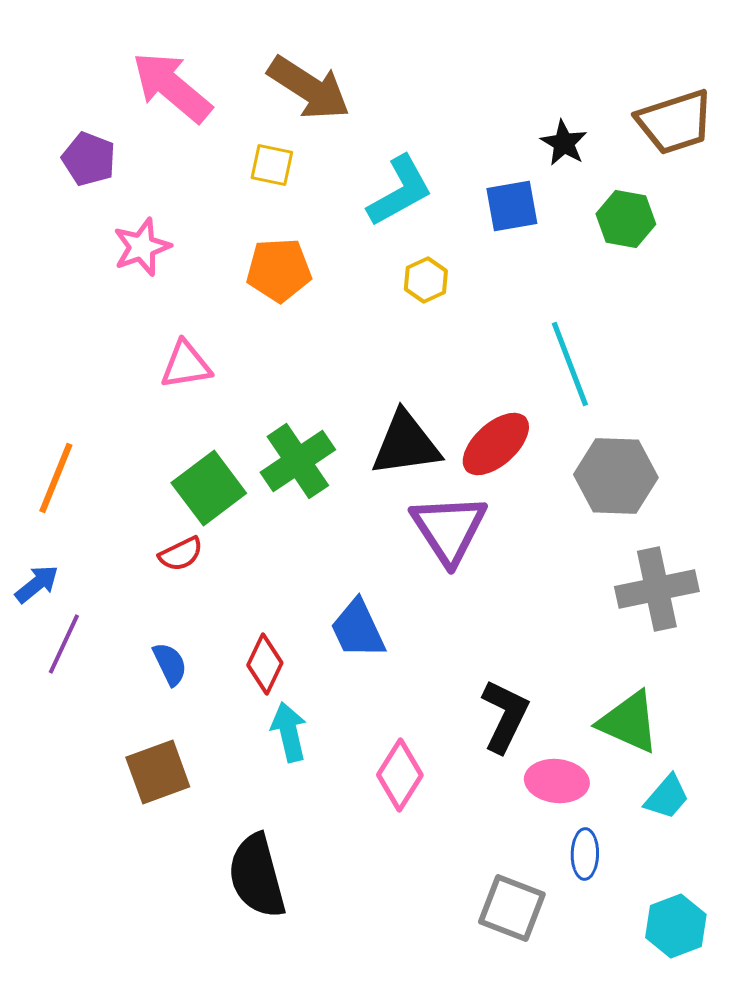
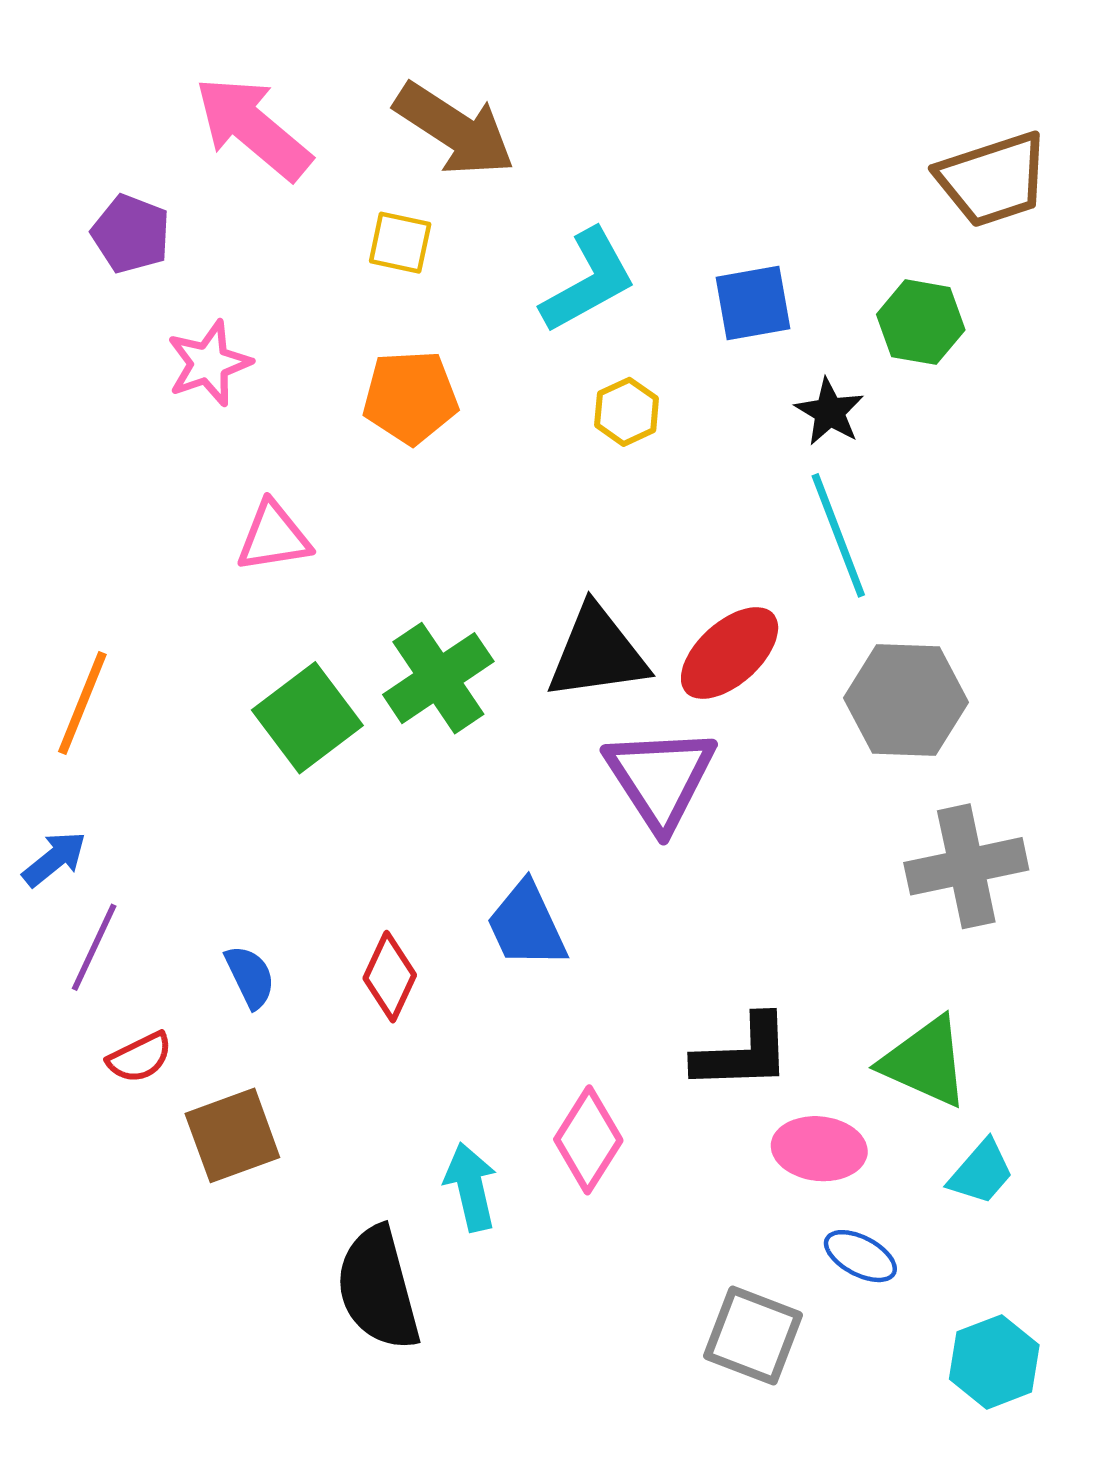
black star: (564, 143) -> (830, 412), moved
red semicircle: (181, 554) -> (140, 1057), moved
black L-shape: (505, 716) -> (743, 1053), turned 62
cyan arrow: (289, 732) -> (471, 1187), moved
blue ellipse: (585, 854) -> (860, 1256), turned -63

